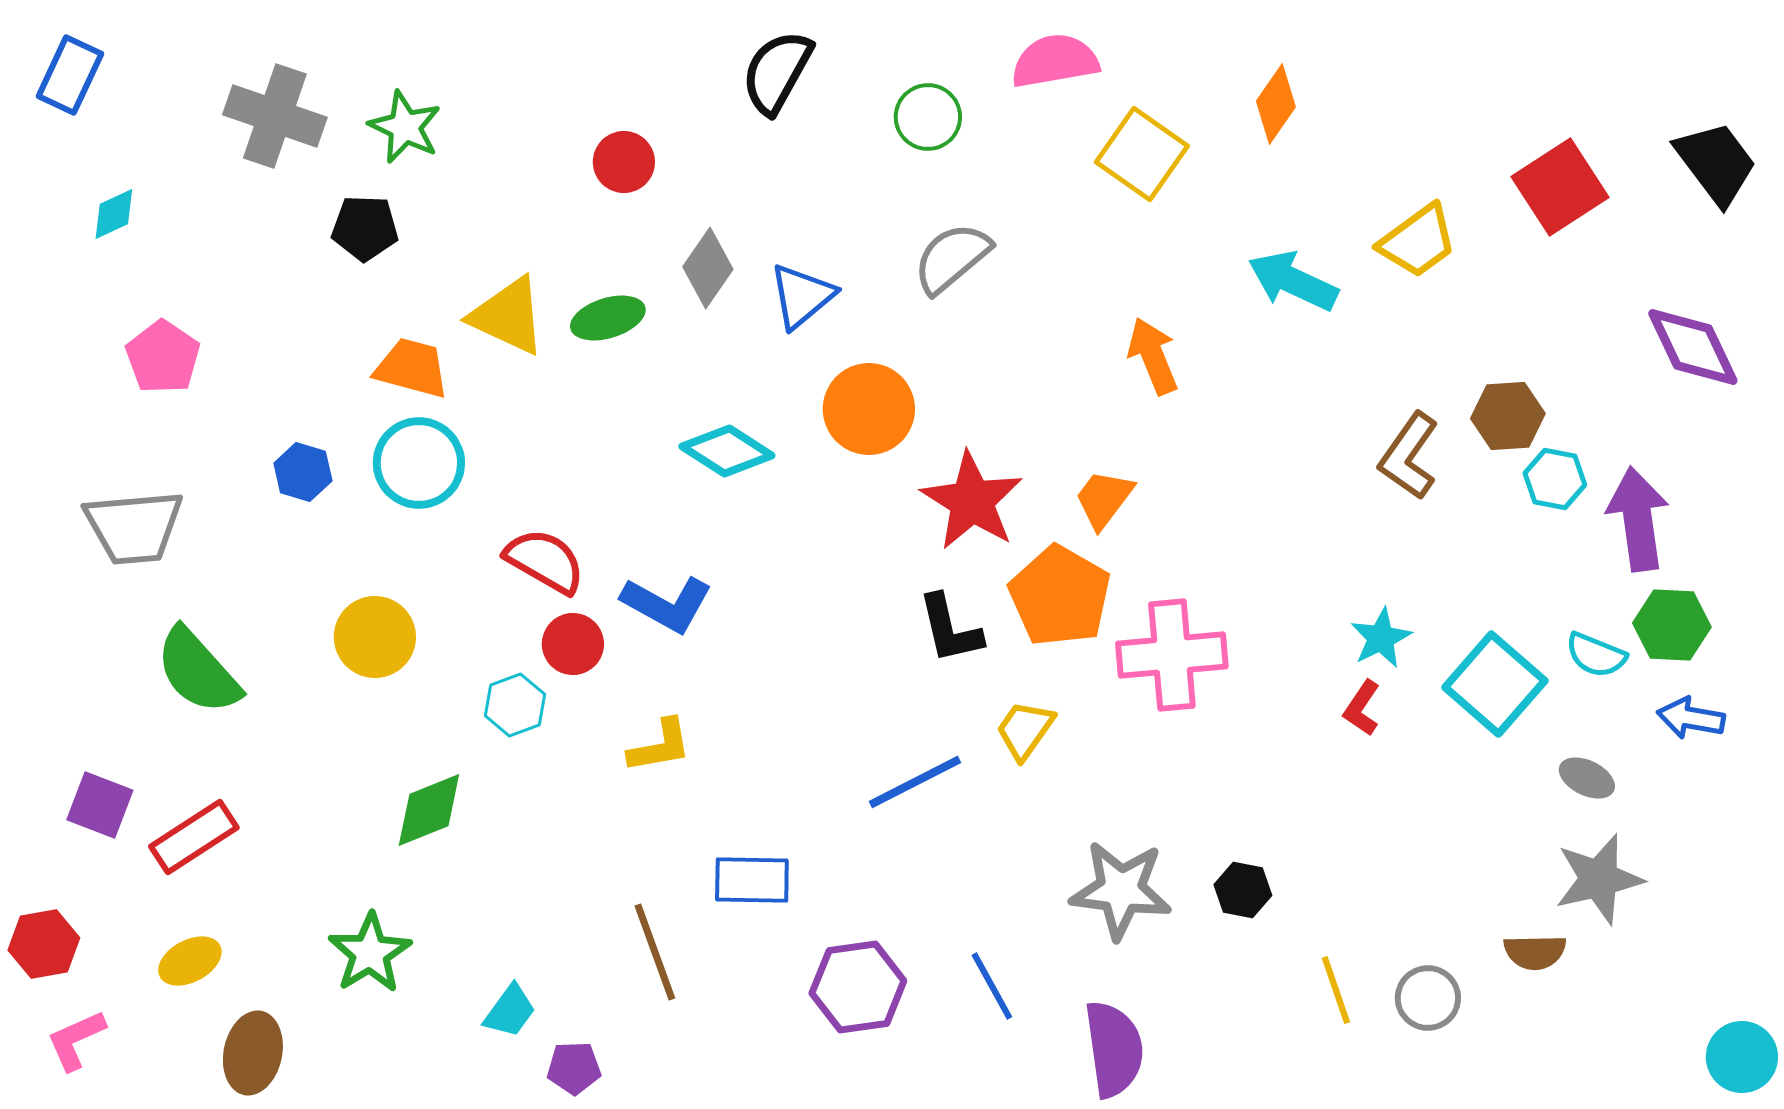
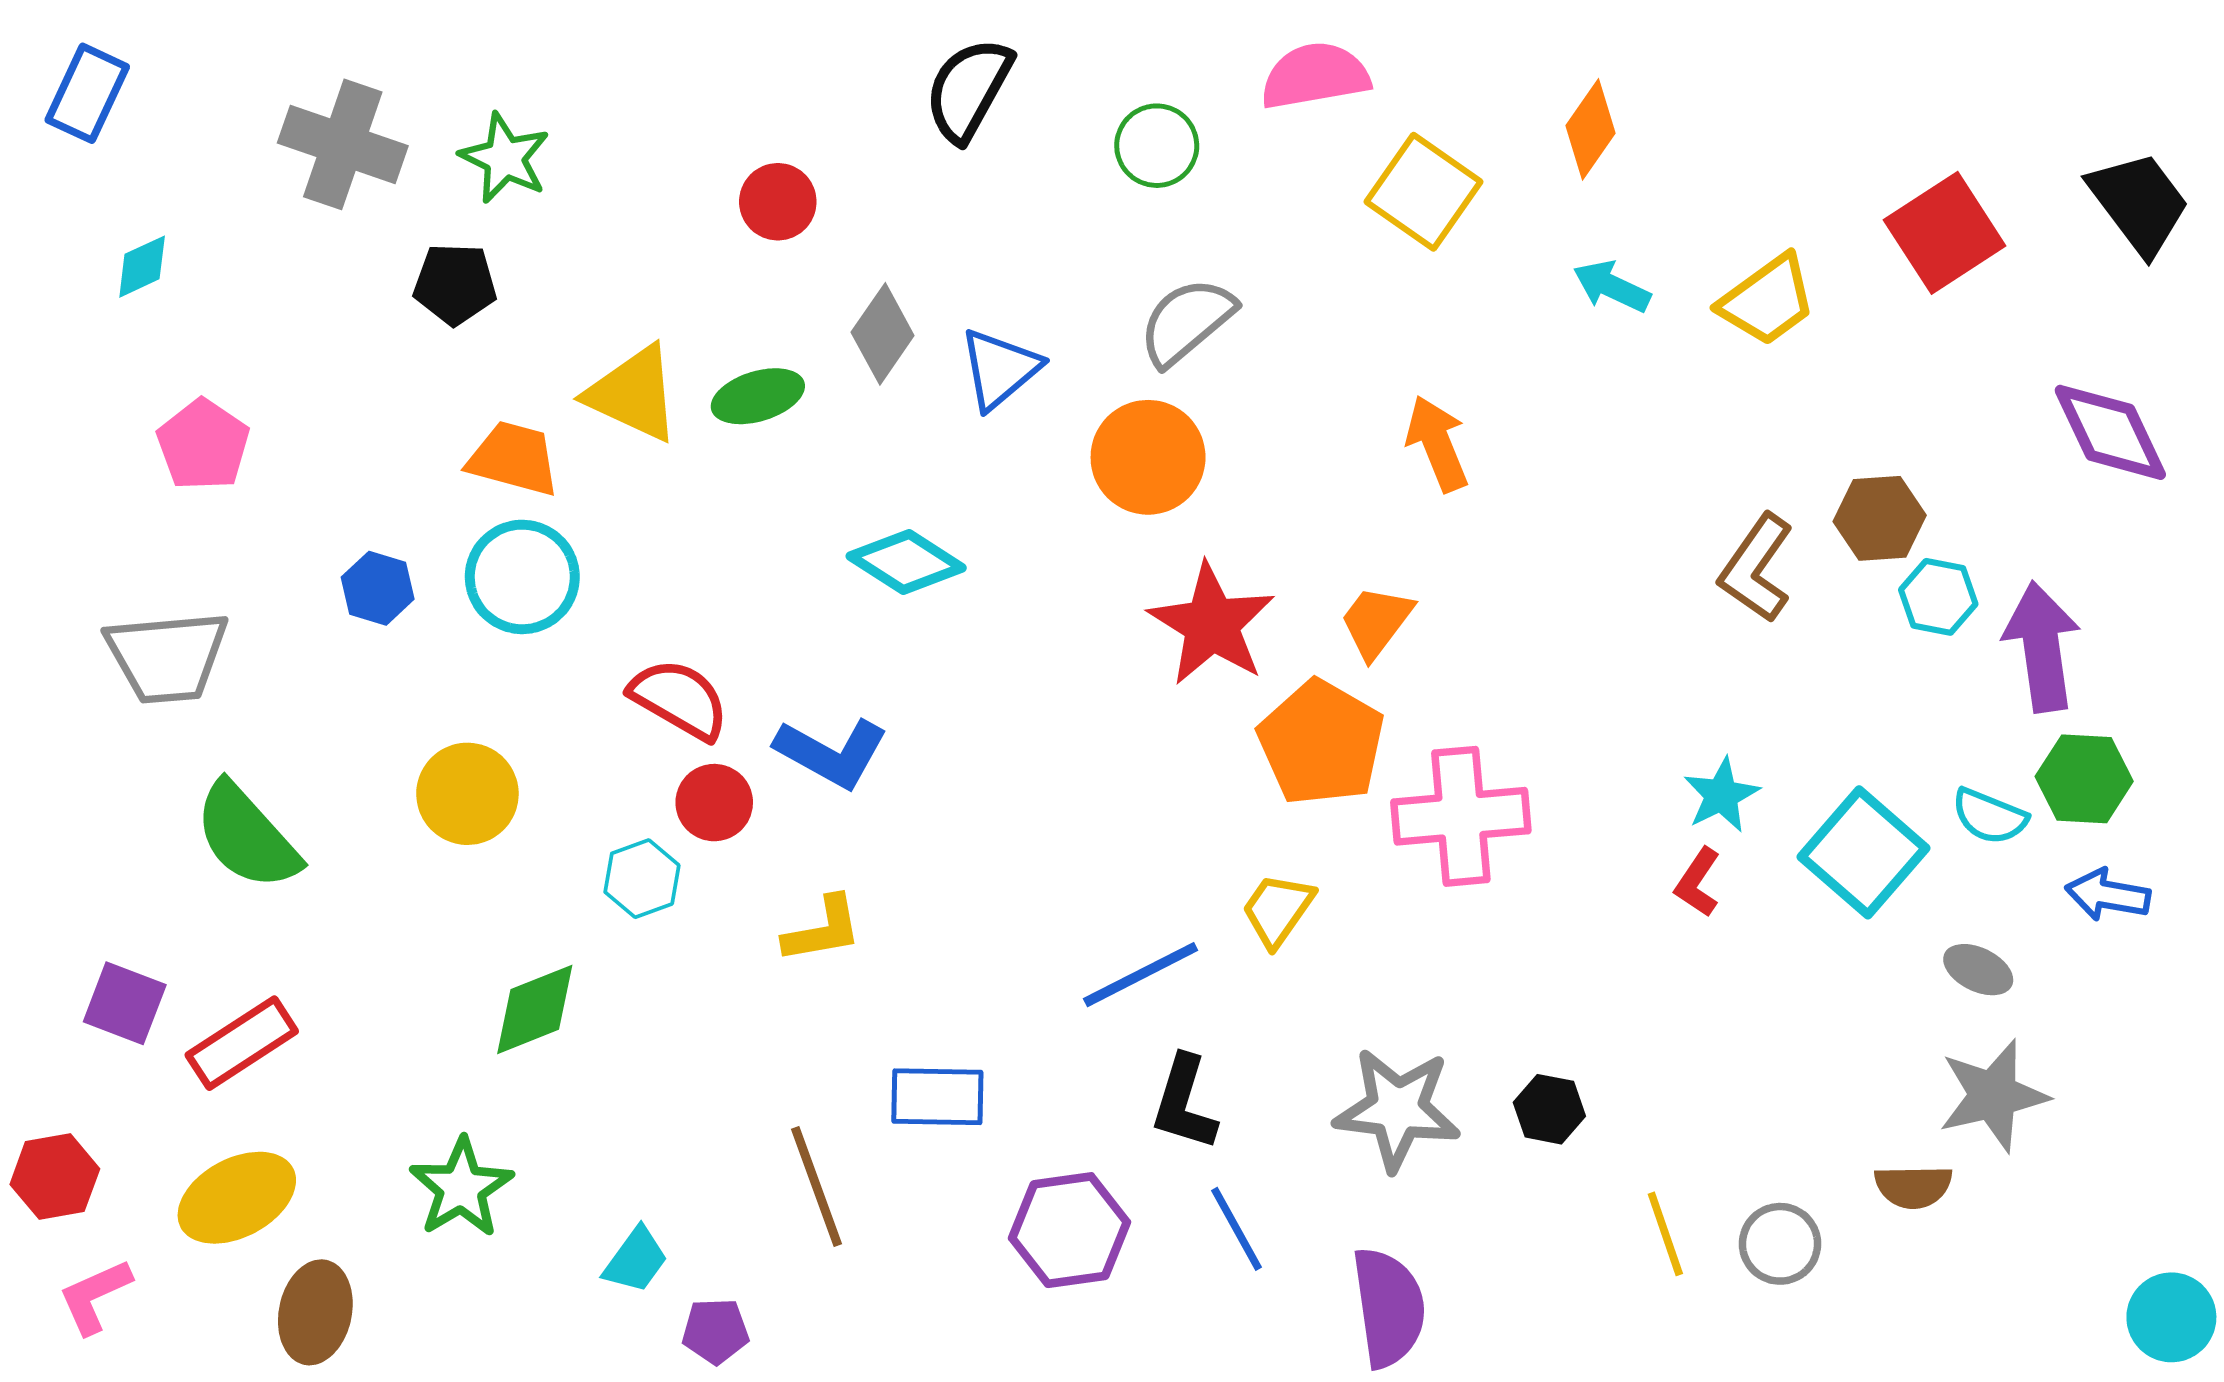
cyan arrow: (1293, 281) -> (1612, 287), moved, size x0.7
orange circle: (869, 409) -> (1148, 457), moved
black L-shape: (950, 629) -> (1184, 1103), moved, turned 30
yellow ellipse: (190, 961) -> (237, 1198), size x1.5

